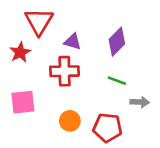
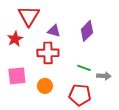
green line: (117, 81) -> (84, 68), moved
orange circle: (70, 121) -> (45, 86), moved

